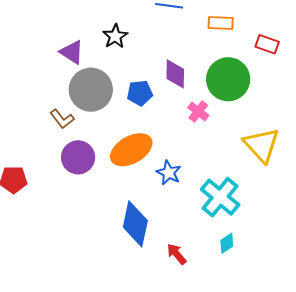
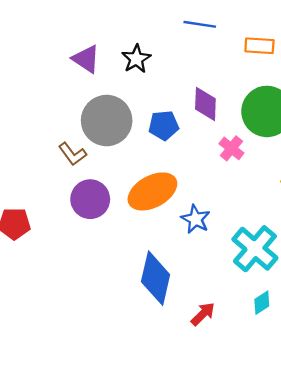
purple triangle: (72, 52) -> (86, 59), moved
red arrow: (177, 254) -> (203, 314), turned 85

